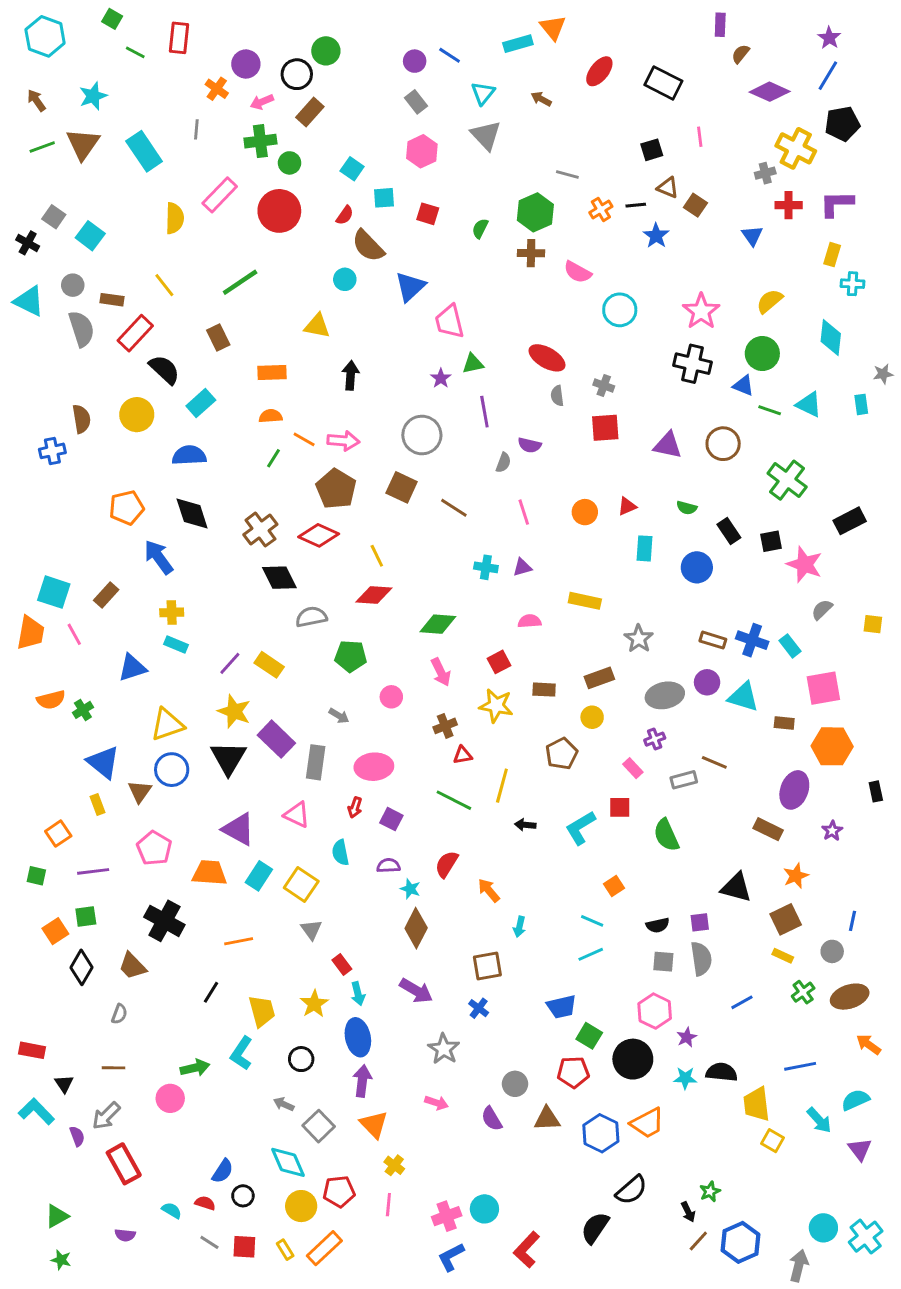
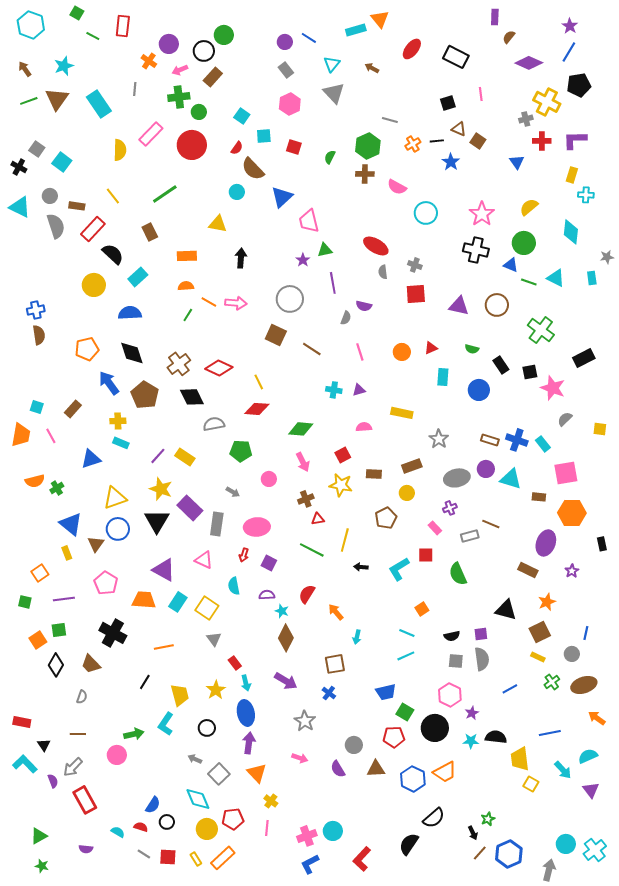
brown semicircle: (81, 419) -> (39, 335), moved
brown pentagon: (336, 489) -> (145, 395), moved
cyan square: (54, 592) -> (37, 407), size x0.6

